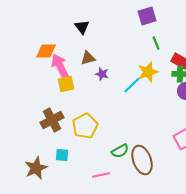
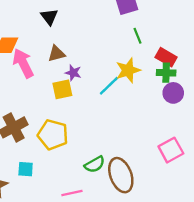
yellow square: (66, 84) -> (62, 89), moved
yellow pentagon: (85, 126) -> (53, 135), turned -30

